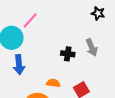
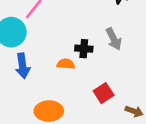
orange semicircle: (53, 83) -> (66, 64), moved

